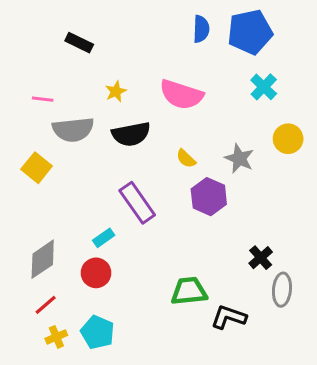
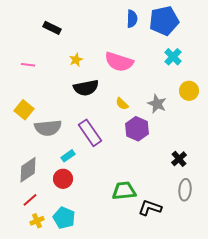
gray semicircle: (73, 130) -> (48, 128), moved
black cross: (261, 258) -> (179, 159), moved

